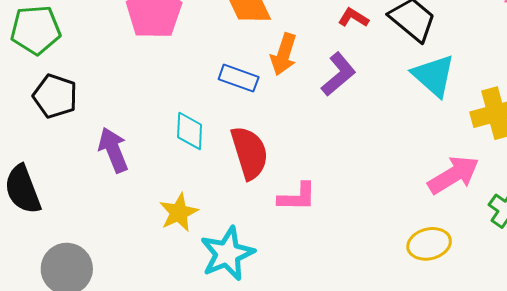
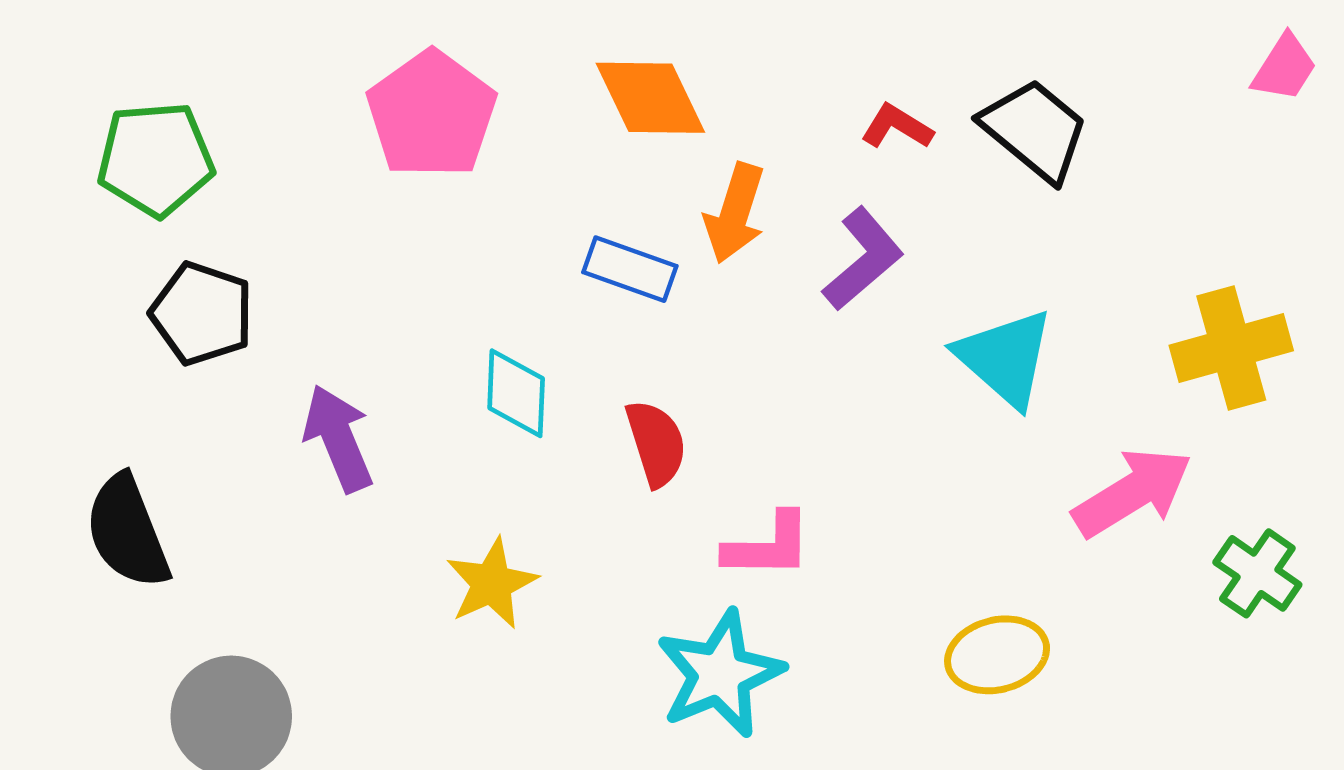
cyan triangle: (434, 76) -> (1005, 358), moved
red semicircle: (249, 153) -> (656, 443), size x0.7
yellow ellipse: (429, 244) -> (997, 655), moved
cyan star: (227, 254) -> (720, 674), moved

